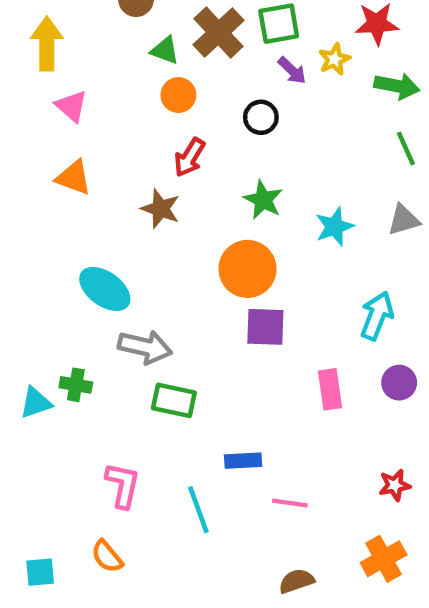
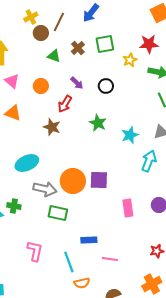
brown cross: (219, 33) -> (78, 48), size x0.6
purple arrow: (292, 70) -> (77, 83), moved
orange circle: (178, 95) -> (41, 86), moved
black circle: (261, 117) -> (106, 86), moved
orange circle: (247, 269) -> (73, 181), moved
cyan ellipse: (105, 289) -> (27, 163), turned -60
cyan arrow: (377, 316) -> (149, 161), moved
orange semicircle: (107, 557) -> (82, 283), moved, turned -63

